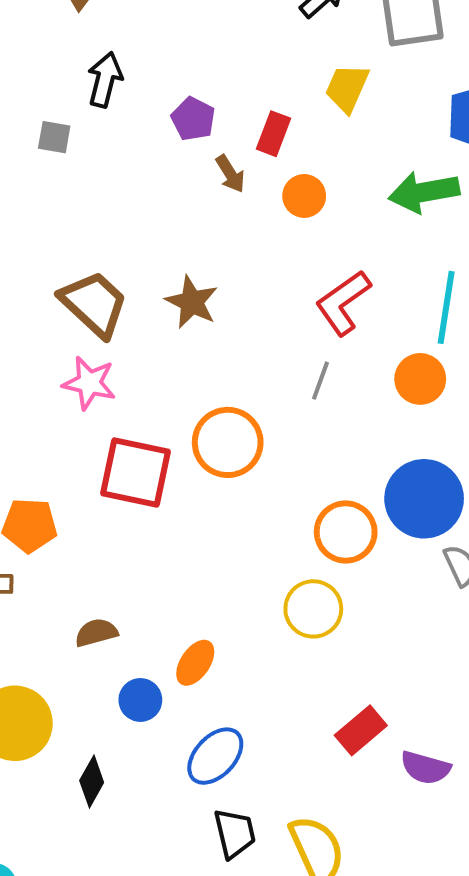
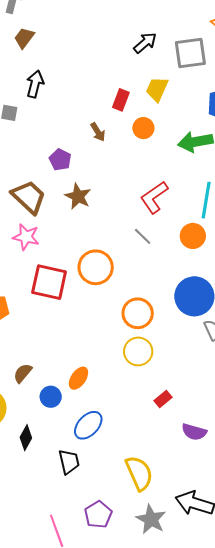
purple pentagon: (193, 119) -> (60, 160), moved
red rectangle: (274, 134) -> (121, 100), moved
orange circle: (304, 196) -> (143, 128), moved
gray line: (321, 381) -> (143, 236), turned -66
orange circle: (346, 532) -> (138, 313), moved
brown semicircle: (96, 633) -> (23, 373), moved, turned -35
red rectangle: (361, 730) -> (163, 399), moved, size x0.7
black trapezoid: (235, 833) -> (69, 462), moved

